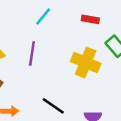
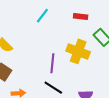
purple line: (32, 54) -> (52, 63), moved

